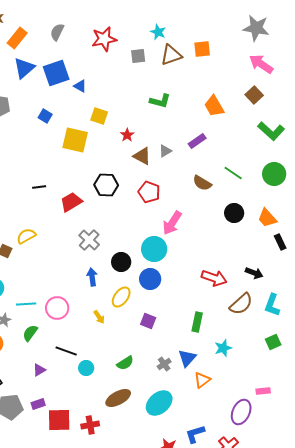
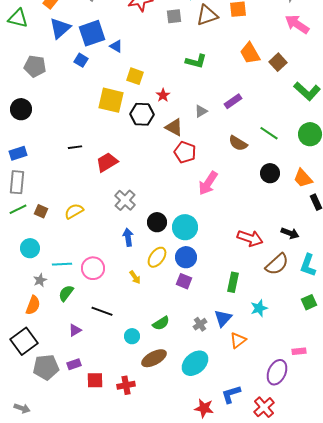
brown square: (254, 95) -> (278, 62), moved
orange trapezoid: (214, 106) -> (250, 53), moved
blue square: (45, 116) -> (81, 60), moved
brown triangle: (142, 156) -> (174, 127), moved
black hexagon: (106, 185) -> (142, 114), moved
yellow semicircle: (26, 236) -> (74, 211), moved
cyan circle: (154, 249) -> (185, 227), moved
blue circle: (150, 279) -> (186, 257), moved
cyan circle: (86, 368) -> (132, 336), moved
red square: (59, 420) -> (95, 380), size x0.7

